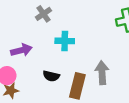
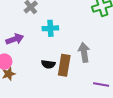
black semicircle: (51, 76) -> (48, 64), moved

